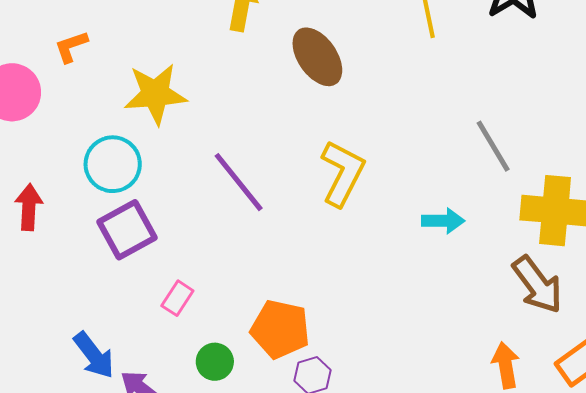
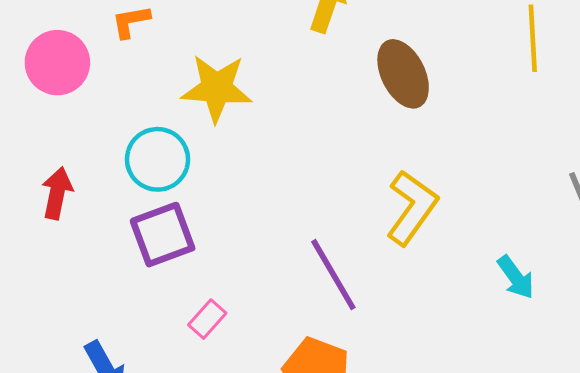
purple line: (239, 182) -> (333, 275), moved
cyan arrow: (443, 221) -> (516, 277), turned 45

